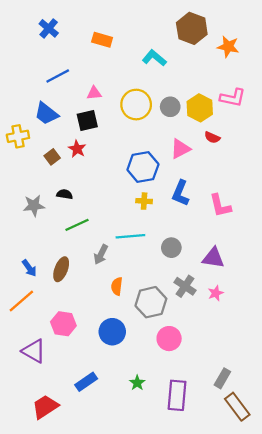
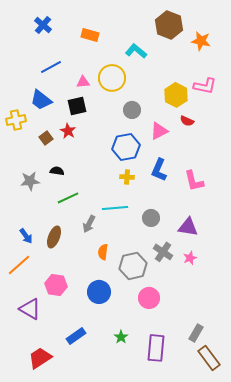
yellow circle: (136, 105) -> (112, 78), moved
gray circle: (170, 107) -> (132, 110), moved

